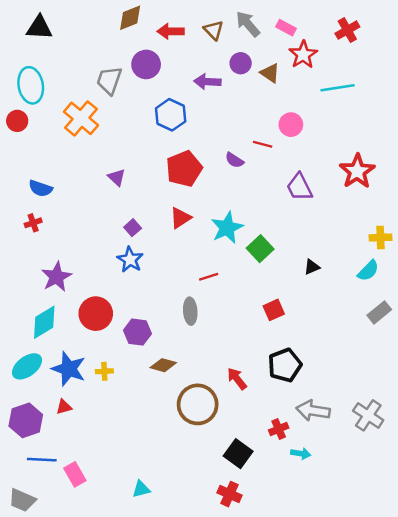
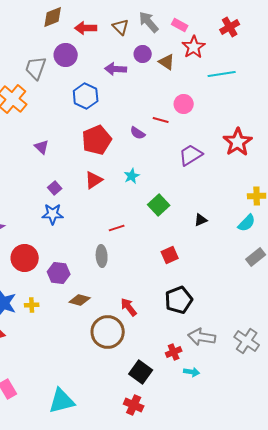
purple trapezoid: (299, 187) -> (191, 155), turned 85
cyan star: (227, 228) -> (132, 176), moved, size x0.6
blue star: (130, 260) -> (53, 214), turned -30
red arrow: (237, 379) -> (129, 307), moved
cyan triangle: (141, 489) -> (62, 401), size x1.8

